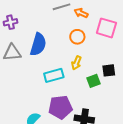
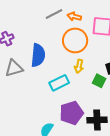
orange circle: (77, 37) -> (75, 40), size x1.6
green square: (93, 81) -> (99, 81), turned -32

